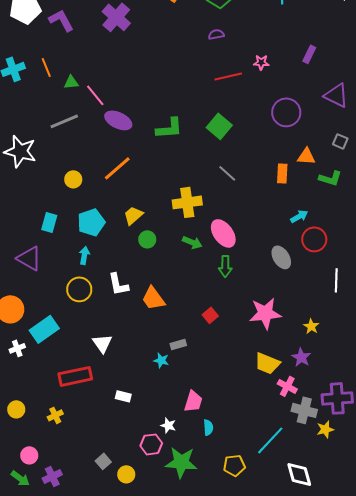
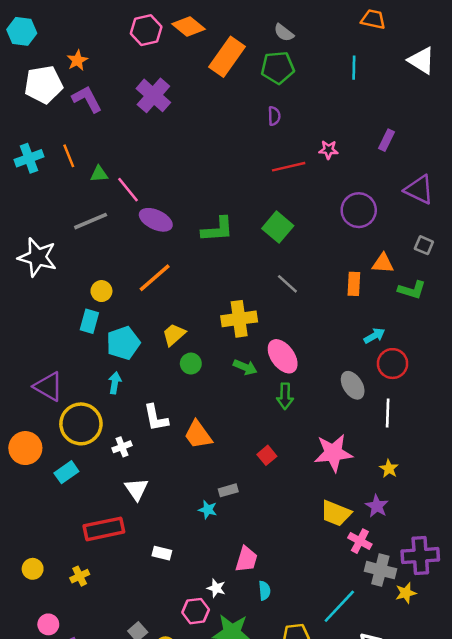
purple semicircle: (216, 34) -> (274, 116), turned 98
cyan rectangle: (49, 222) -> (89, 321), moved
white line: (336, 280) -> (388, 413), moved
yellow circle: (79, 289) -> (81, 424), moved, size x1.4
cyan rectangle: (44, 329) -> (66, 472), size x0.7
white cross: (17, 348) -> (122, 447), moved

